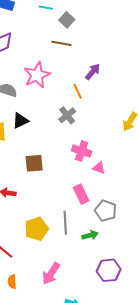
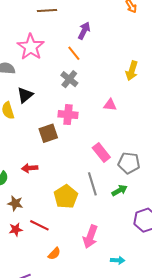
pink cross: (82, 151) -> (68, 115), moved
pink triangle: (99, 168) -> (110, 105), moved
orange semicircle: (12, 282) -> (54, 254), turned -120

